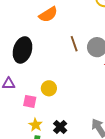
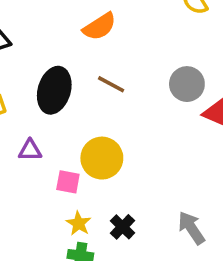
brown line: (74, 44) -> (111, 84), moved, turned -42
yellow circle: (49, 88) -> (102, 158), size x1.5

